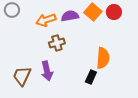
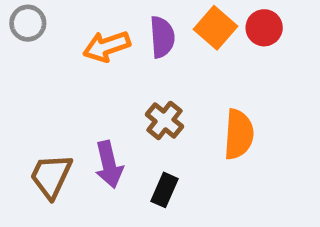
purple semicircle: (70, 16) -> (162, 37), turned 96
brown cross: (57, 43) -> (164, 120), moved, turned -35
black rectangle: (91, 77) -> (164, 190), moved

